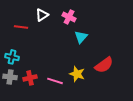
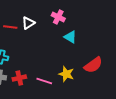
white triangle: (42, 15) -> (28, 23), moved
cyan triangle: (81, 37) -> (70, 37), turned -40

